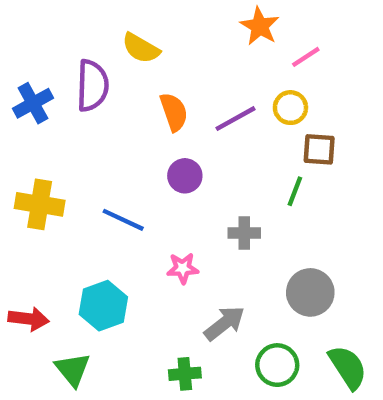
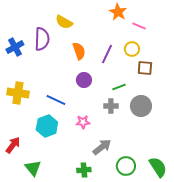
pink line: (306, 57) -> (139, 26), turned 56
purple line: (235, 119) -> (107, 54), turned -36
green line: (295, 191) -> (119, 87), moved, turned 48
gray circle: (310, 292) -> (141, 106), moved
cyan hexagon: (103, 306) -> (47, 126), moved
red arrow: (29, 319) -> (13, 145), turned -60

